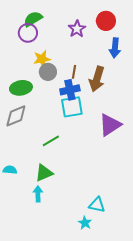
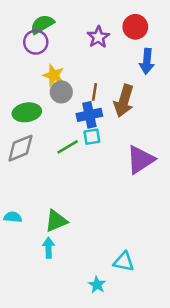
yellow star: (42, 59) -> (54, 75), turned 30
cyan square: (72, 107) -> (92, 137), size x0.6
green line: (51, 141) -> (68, 147), moved
cyan star: (85, 223) -> (97, 285), moved

